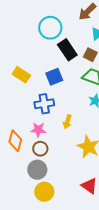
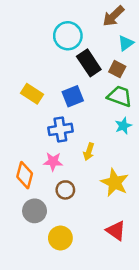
brown circle: (40, 149) -> (65, 190), moved
gray circle: (37, 170) -> (35, 211), moved

